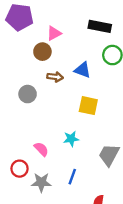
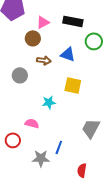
black rectangle: (100, 26) -> (73, 21), moved
cyan star: (71, 139) -> (49, 102), moved
pink semicircle: (41, 149) -> (32, 123), turned -32
gray star: (41, 182) -> (41, 158), moved

